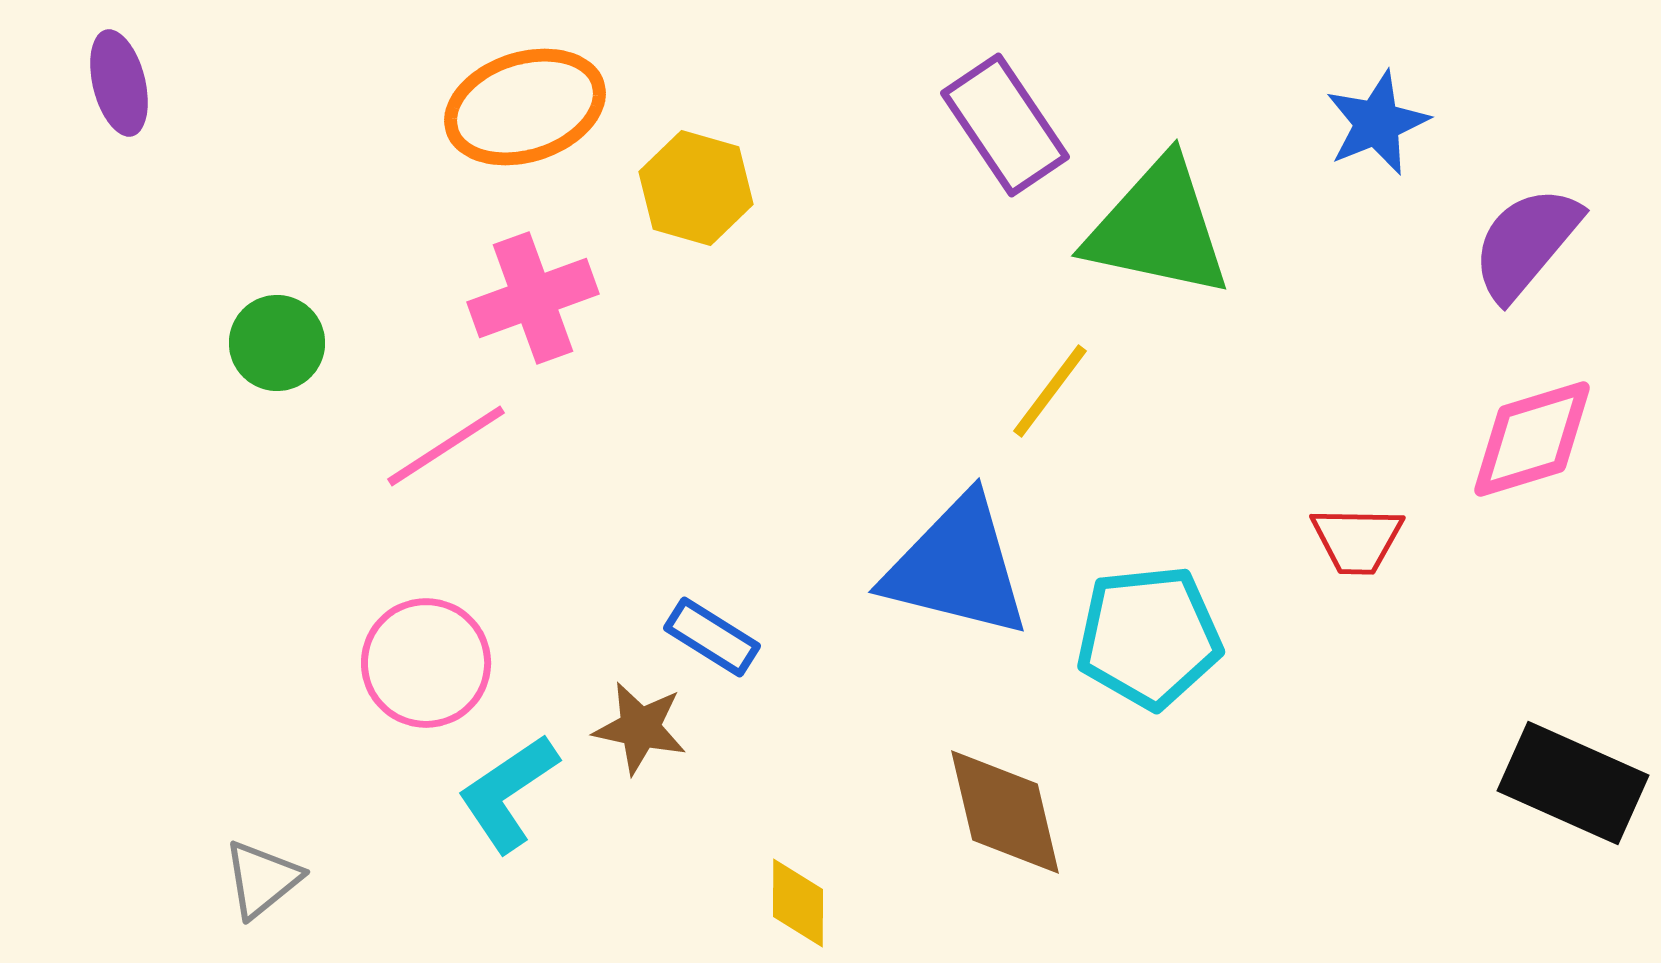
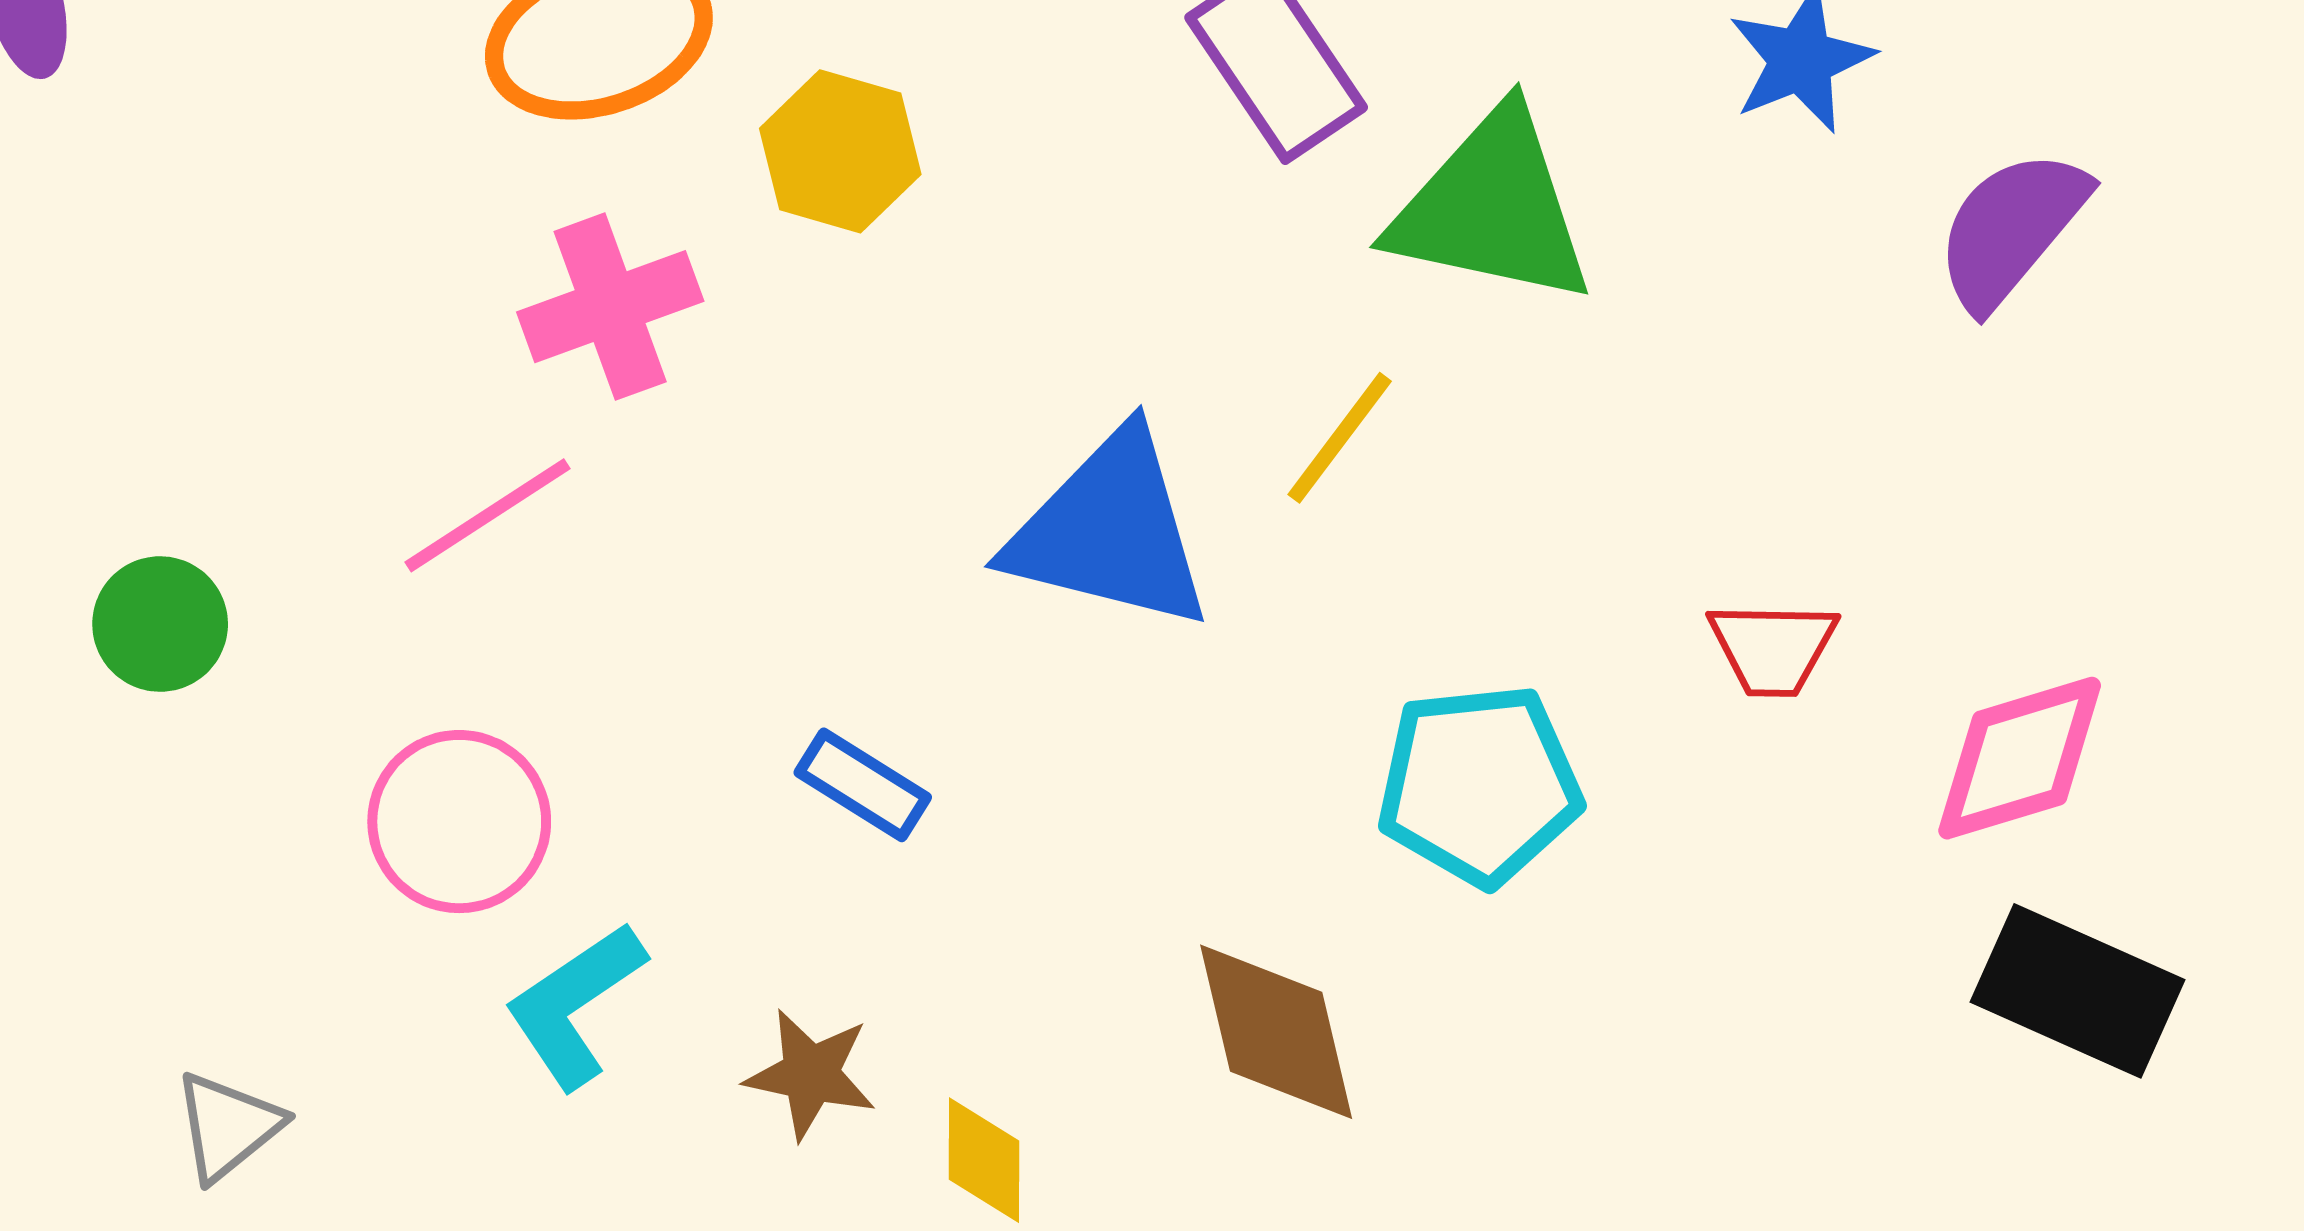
green circle: (277, 343) -> (160, 624), moved
pink diamond: (1532, 439) -> (2020, 758), moved
blue triangle: (957, 567) -> (1110, 531), moved
brown star: (640, 728) -> (811, 1074), moved

